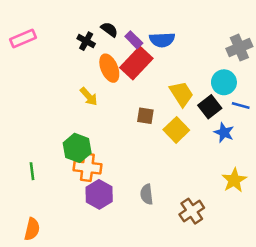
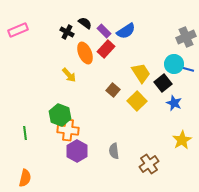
blue semicircle: (162, 40) -> (126, 31), turned -30
red rectangle: (136, 63) -> (106, 49), size x0.7
blue line: (241, 105) -> (187, 69), moved
brown square: (145, 116) -> (113, 90), turned 32

